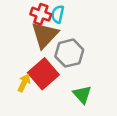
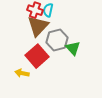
yellow arrow: (24, 83) -> (22, 73), moved, turned -104
green triangle: (82, 94) -> (73, 48), moved

